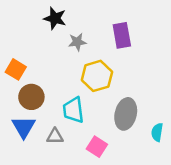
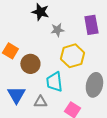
brown circle: (31, 97) -> (30, 64), moved

